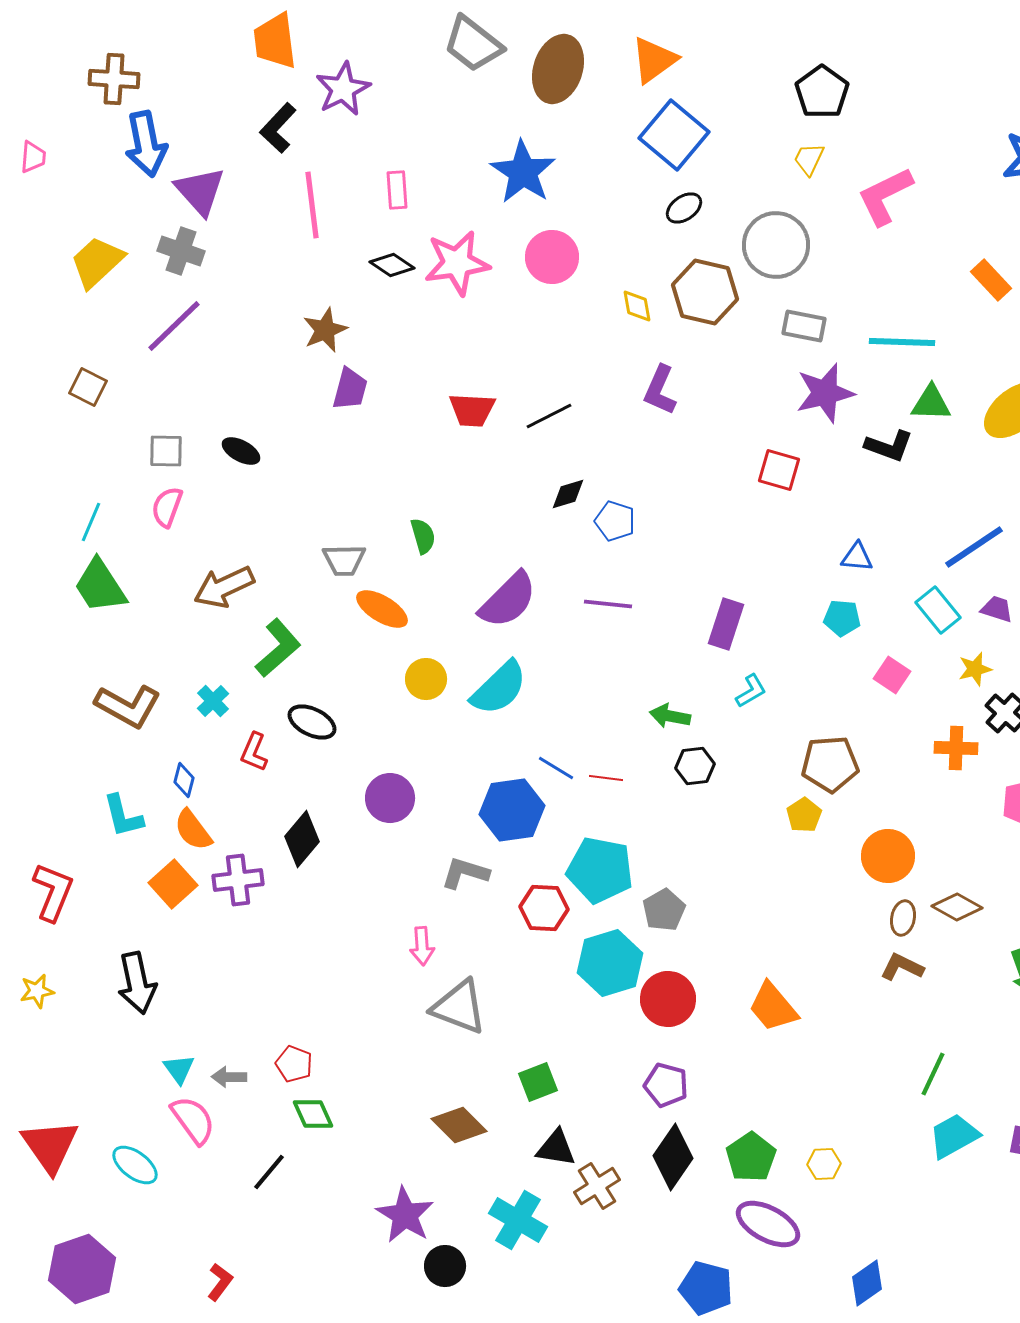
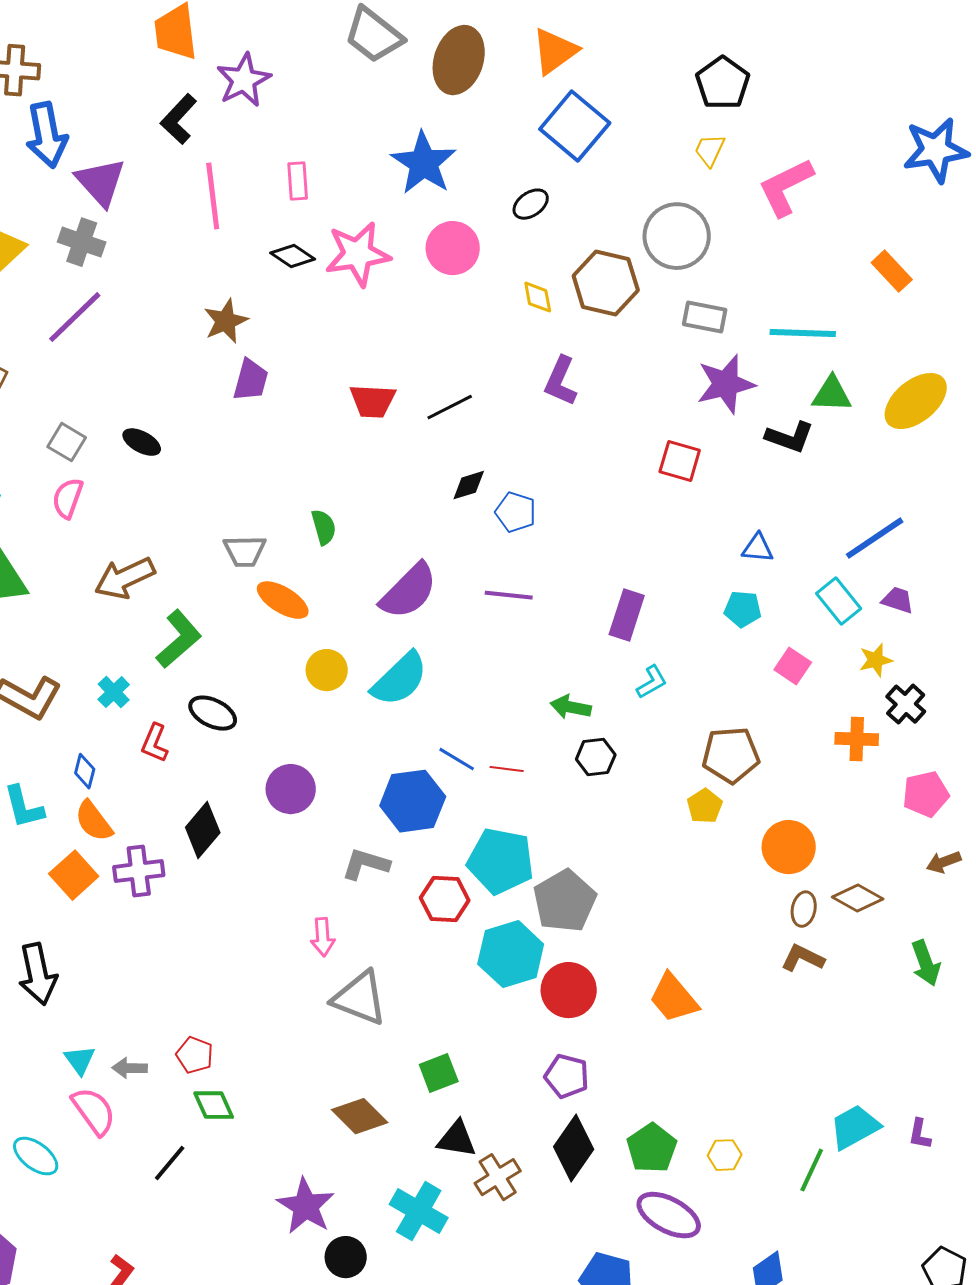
black ellipse: (684, 208) -> (531, 204), moved
gray square: (166, 451) -> (67, 442), turned 30
gray pentagon: (664, 910) -> (565, 901), size x1.5
green line: (933, 1074) -> (812, 1170), moved

